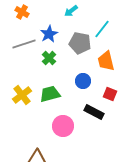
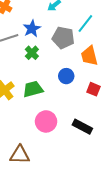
black rectangle: (94, 112) -> (82, 127), moved

